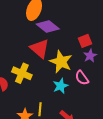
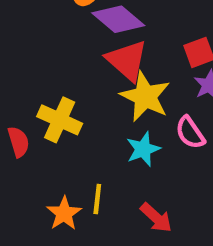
red triangle: (40, 49) -> (127, 60), moved

